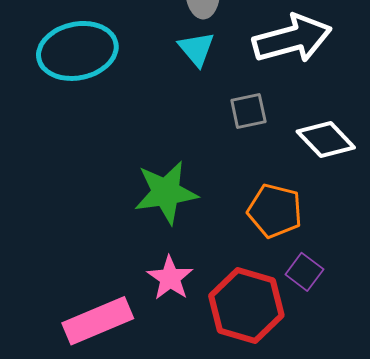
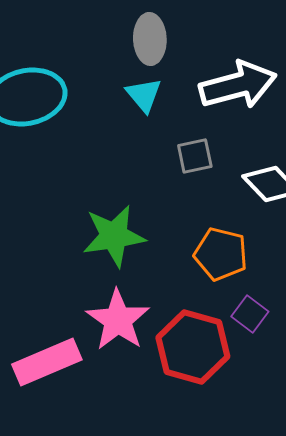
pink star: (170, 278) -> (118, 320), size x1.4

